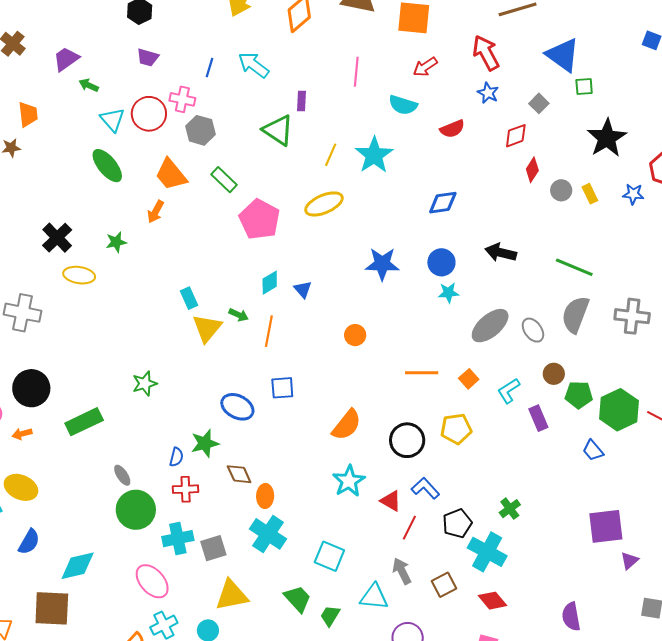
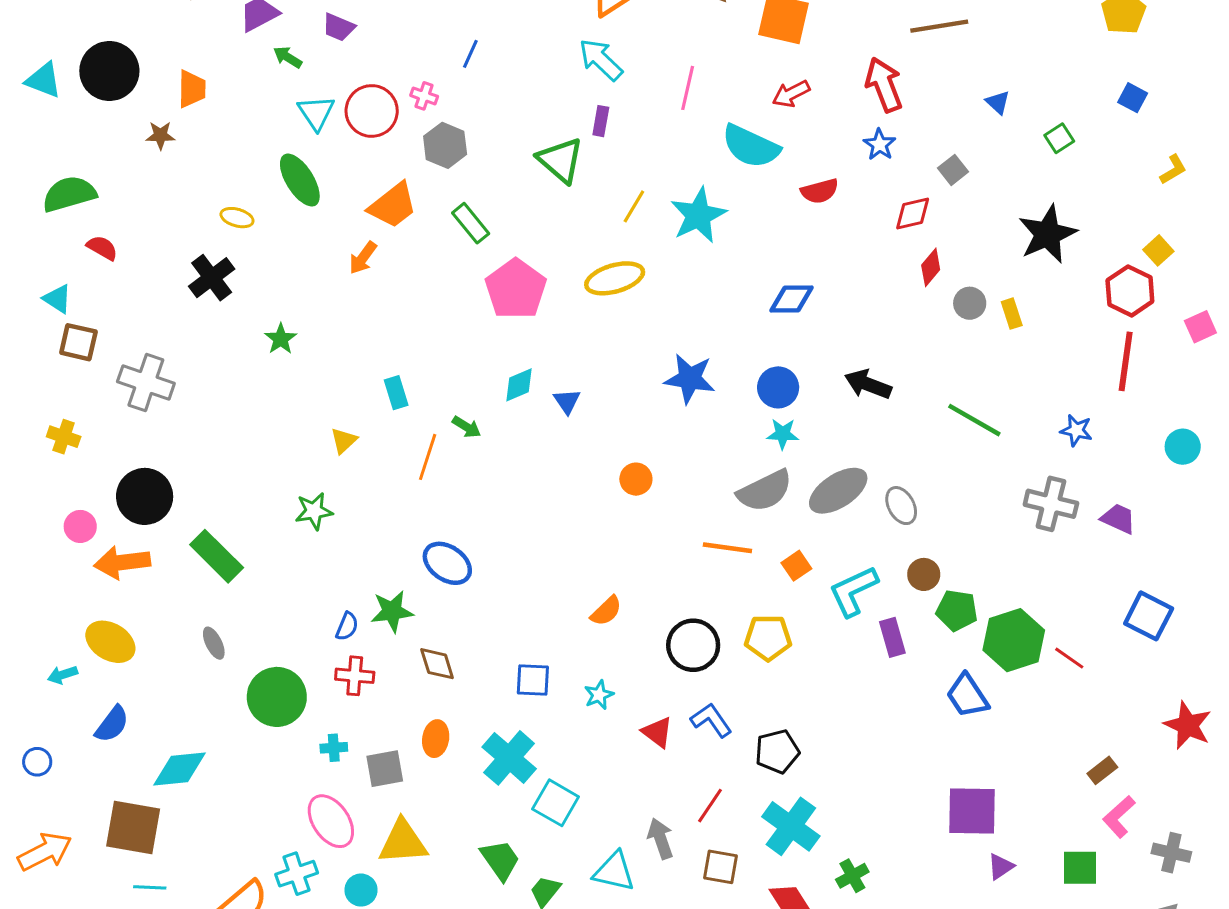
blue triangle: (563, 55) -> (998, 102), size x0.5
purple trapezoid: (148, 57) -> (339, 27), moved
cyan arrow: (253, 65) -> (601, 60), moved
green square: (584, 87) -> (1059, 138), moved, turned -36
pink cross: (182, 99) -> (424, 96), size x0.7
cyan semicircle: (403, 105) -> (751, 146), size x1.4
orange trapezoid: (171, 174) -> (393, 205), turned -96
blue star: (633, 194) -> (1076, 430), moved
green star: (116, 242) -> (281, 339), moved, turned -30
yellow ellipse: (79, 275) -> (237, 218), moved, size x0.7
gray semicircle: (575, 315) -> (765, 491), moved, turned -144
yellow triangle: (207, 328) -> (344, 441), moved, size x0.6
orange line: (269, 331) -> (428, 457), moved
blue square: (282, 388) -> (533, 680), moved
cyan L-shape: (509, 391) -> (853, 591), size x1.4
green rectangle: (84, 422) -> (217, 556), turned 63
orange semicircle: (347, 425) -> (606, 611), size x0.7
orange arrow: (22, 434) -> (122, 562), size x1.8
blue trapezoid: (593, 450) -> (967, 696), size x1.4
gray ellipse: (122, 475) -> (214, 643), moved
cyan star: (349, 481) -> (599, 695), size x0.6
orange ellipse: (265, 496) -> (436, 739), moved
green cross: (510, 509) -> (852, 876), moved
black pentagon: (457, 523) -> (777, 751), moved
red line: (409, 528) -> (710, 806), moved
cyan cross: (268, 534) -> (509, 758), moved
cyan cross: (178, 539) -> (334, 748), size x0.6
pink ellipse: (152, 581) -> (331, 821), moved
brown square: (444, 585) -> (721, 867), turned 30

